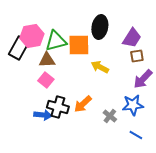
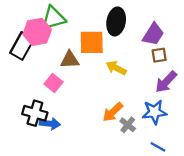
green triangle: (56, 41) -> (53, 18), moved
brown triangle: (47, 60) -> (70, 60), moved
orange arrow: (83, 104) -> (113, 112), moved
black cross: (58, 107) -> (35, 113), moved

